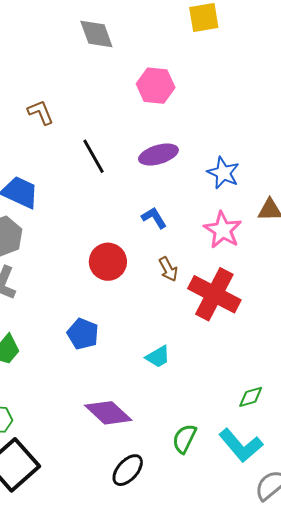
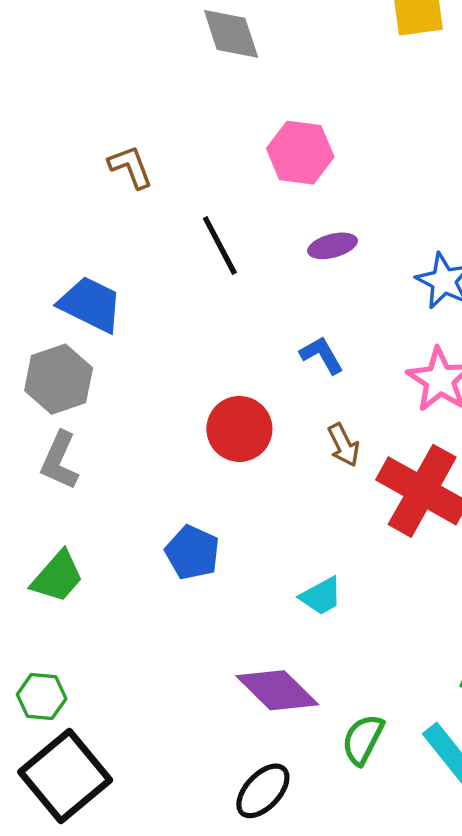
pink hexagon: (156, 86) -> (300, 153), moved
purple ellipse: (158, 155) -> (332, 246), size x0.7
purple diamond: (108, 413) -> (277, 690), moved

